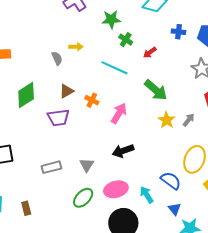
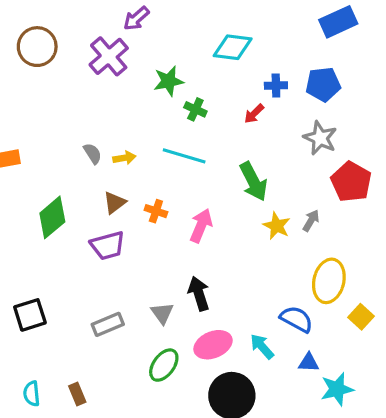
yellow arrow: (76, 47) -> (124, 158), moved
red arrow: (150, 53) -> (254, 114), moved
green arrow: (156, 90) -> (253, 181), turned 30
black arrow: (123, 151) -> (199, 294), moved, turned 100
blue triangle: (175, 209) -> (309, 362), turned -40

